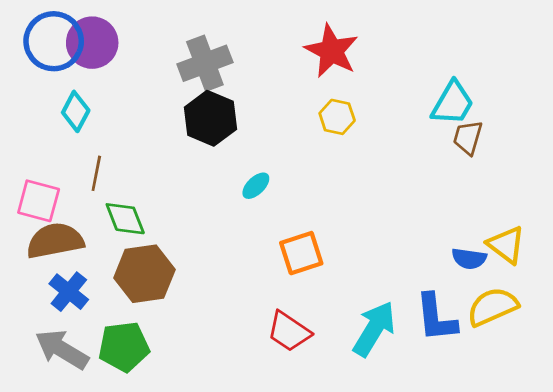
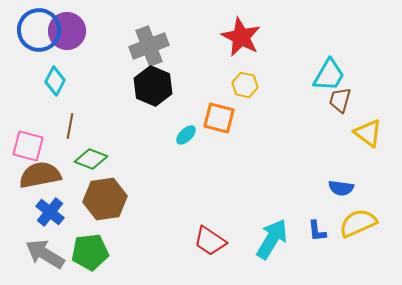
green diamond: (125, 219) -> (91, 159), turned -48
yellow triangle: (506, 245) -> (368, 133), moved
orange square: (301, 253) -> (219, 118), moved, turned 32
blue L-shape: (436, 318) -> (317, 231), size x0.6

